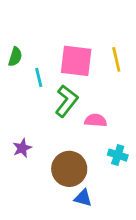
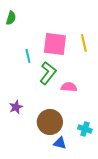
green semicircle: (15, 57) -> (11, 18), moved
cyan cross: (118, 155) -> (85, 129), moved

